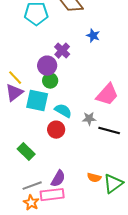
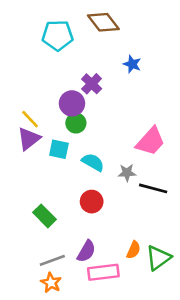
cyan square: (37, 101) -> (59, 149), size x0.7
red circle: (56, 130) -> (92, 202), moved
orange semicircle: (94, 178) -> (133, 250), turned -80
pink rectangle: (52, 195) -> (103, 272), moved

